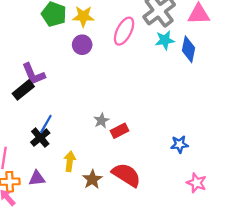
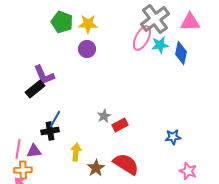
pink ellipse: (124, 31) -> (142, 38), moved
black cross: (40, 138) -> (50, 131), turned 30
purple triangle: (37, 178) -> (34, 151), moved

